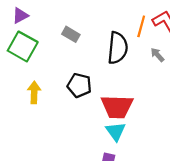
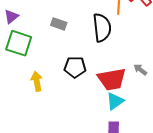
gray arrow: (157, 55) -> (140, 70), moved
cyan triangle: (116, 131) -> (115, 101), turned 42

